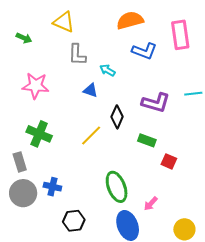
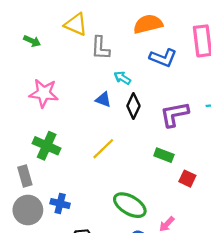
gray L-shape: (77, 55) -> (100, 48), moved
purple L-shape: (156, 103) -> (174, 114), turned 152
black diamond: (117, 117) -> (133, 106), moved
green ellipse: (117, 187) -> (130, 205), turned -40

